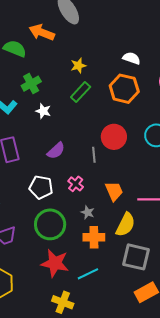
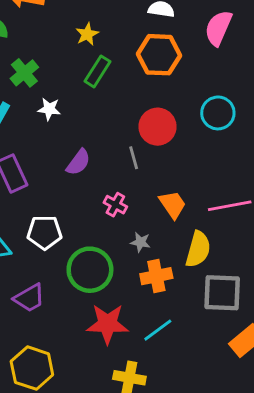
white pentagon: (41, 187) -> (44, 232), moved

